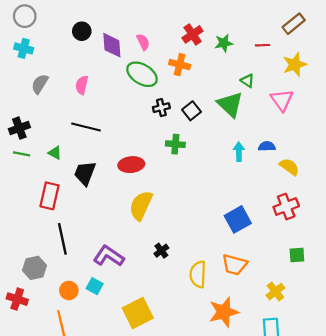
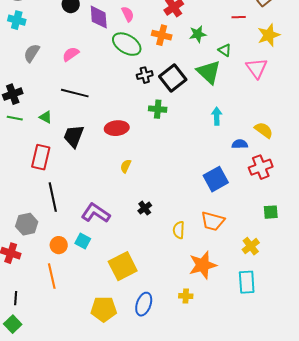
green star: (224, 43) -> (198, 34), moved
pink semicircle: (82, 85) -> (71, 54), turned 42
black square: (191, 111) -> (173, 78), size x1.5
blue semicircle: (267, 146) -> (240, 144), moved
yellow semicircle: (141, 205) -> (126, 166), size x0.5
yellow semicircle: (198, 274) -> (179, 230), size x0.7

